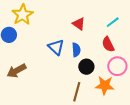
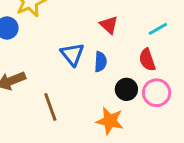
black circle: (86, 67) -> (126, 89), moved
orange star: (105, 85) -> (110, 121), moved
brown line: (77, 92) -> (50, 107), moved, turned -42

